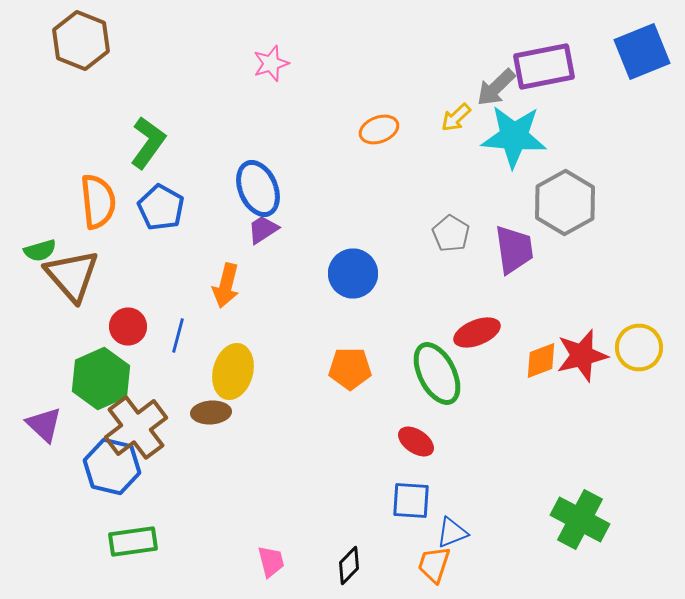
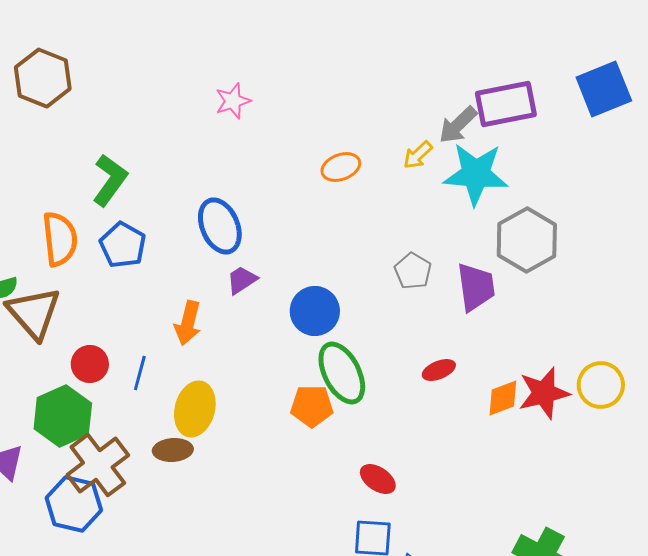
purple trapezoid: (263, 230) -> (242, 280), moved
red ellipse: (477, 332) -> (439, 370), size x0.7
green ellipse: (437, 374) -> (342, 373), moved

